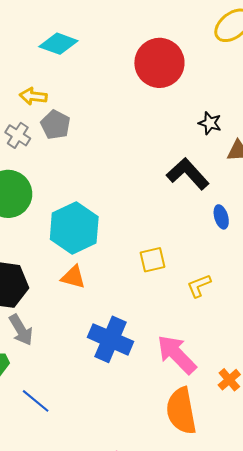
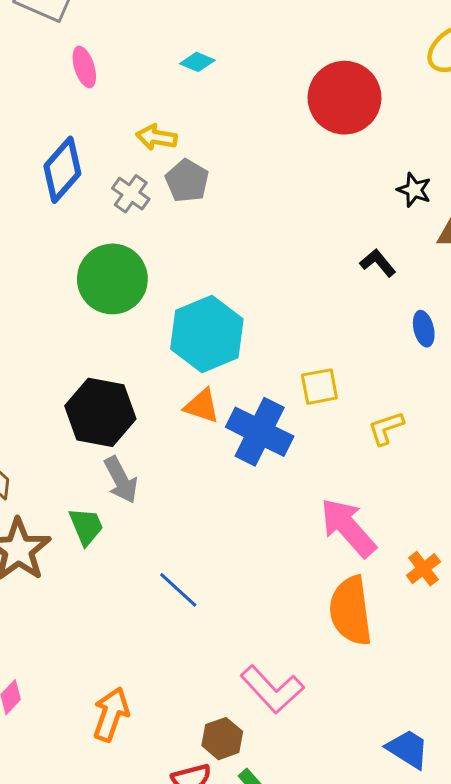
cyan diamond: (58, 44) -> (197, 62), size x0.6
black L-shape: (188, 174) -> (378, 263), size x0.6
blue cross: (111, 339) -> (260, 432), moved
blue line: (36, 401) -> (178, 590), moved

